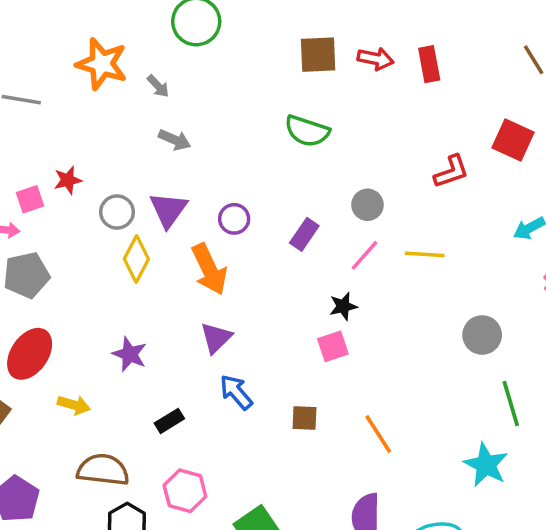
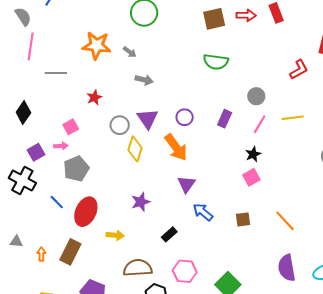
red star: (68, 180) -> (94, 97), moved
purple star: (130, 354) -> (141, 202), turned -30

